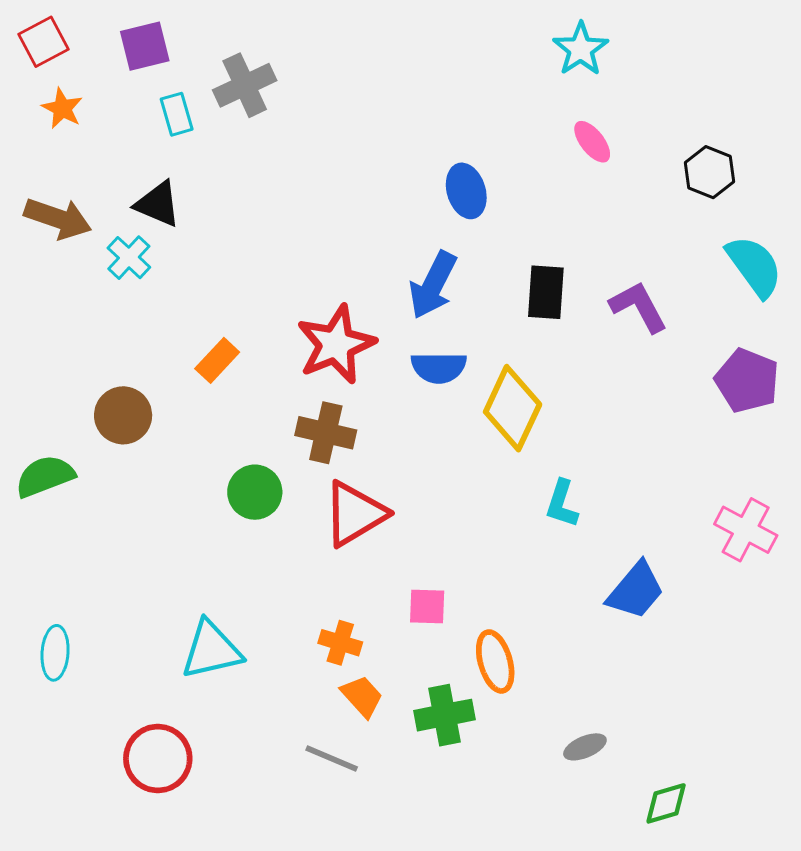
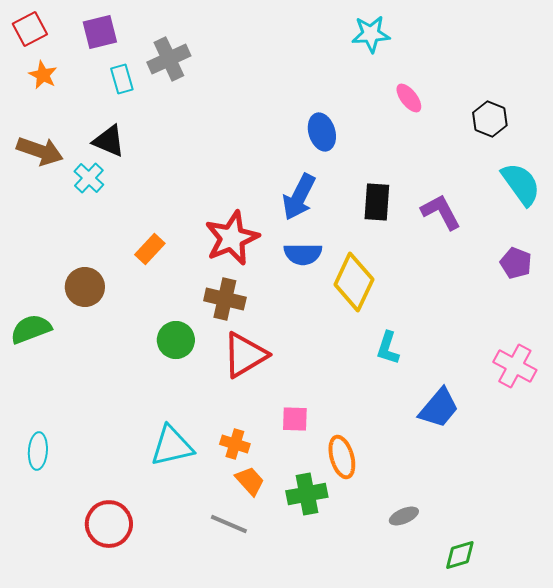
cyan star: (581, 49) -> (371, 34), moved, turned 30
purple pentagon: (747, 381) -> (516, 263), size x0.7
cyan triangle: (211, 650) -> (172, 446), moved

